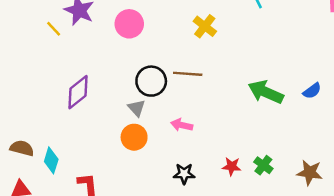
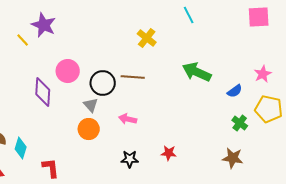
pink circle: (129, 24) -> (68, 71), moved
purple diamond: (78, 92) -> (43, 92), turned -48
green arrow: (266, 92) -> (197, 72), moved
green cross: (263, 165) -> (240, 123), moved

